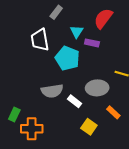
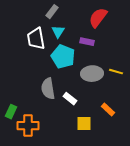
cyan triangle: (77, 32) -> (58, 32), moved
gray ellipse: (97, 88) -> (92, 74), moved
gray semicircle: (52, 91) -> (48, 89), turned 90
yellow square: (89, 127) -> (84, 124), turned -35

